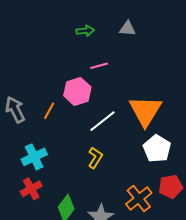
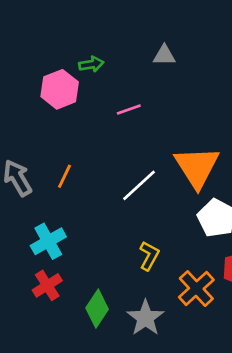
green arrow: (85, 31) -> (91, 64), moved
pink hexagon: (77, 91) -> (60, 89), moved
yellow L-shape: (95, 158) -> (149, 256), moved

